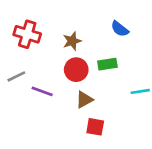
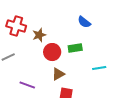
brown star: (72, 41) -> (39, 35), moved
purple line: (42, 91) -> (27, 85), moved

